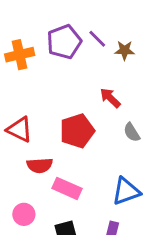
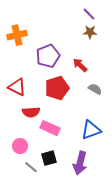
purple line: (97, 39) -> (89, 14), moved
purple pentagon: (64, 42) -> (48, 56), moved
gray semicircle: (132, 132) -> (95, 89), turned 152

